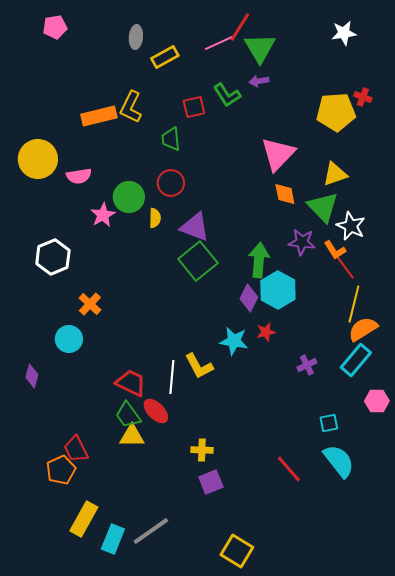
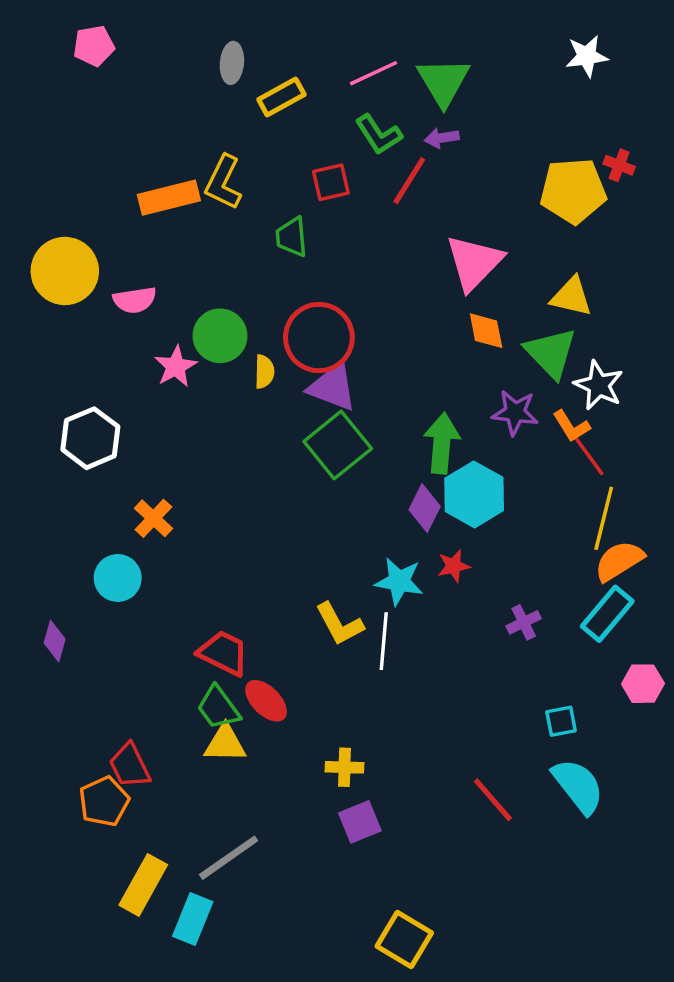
red line: (240, 27) -> (409, 181), moved
green L-shape: (227, 95) -> (379, 135), moved
yellow triangle: (335, 174) -> (571, 297), turned 32
red circle: (171, 183) -> (319, 338), moved, size x1.5
white line: (172, 377) -> (384, 641), moved
gray line: (151, 531) -> (229, 858), moved

